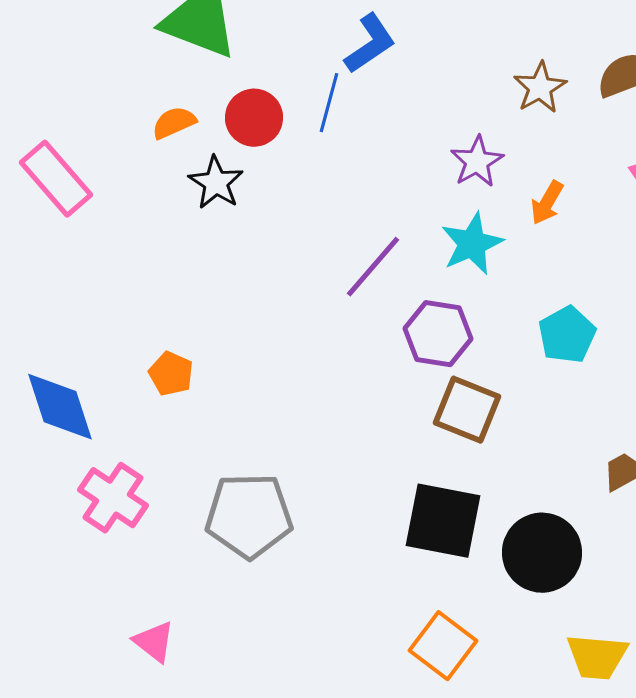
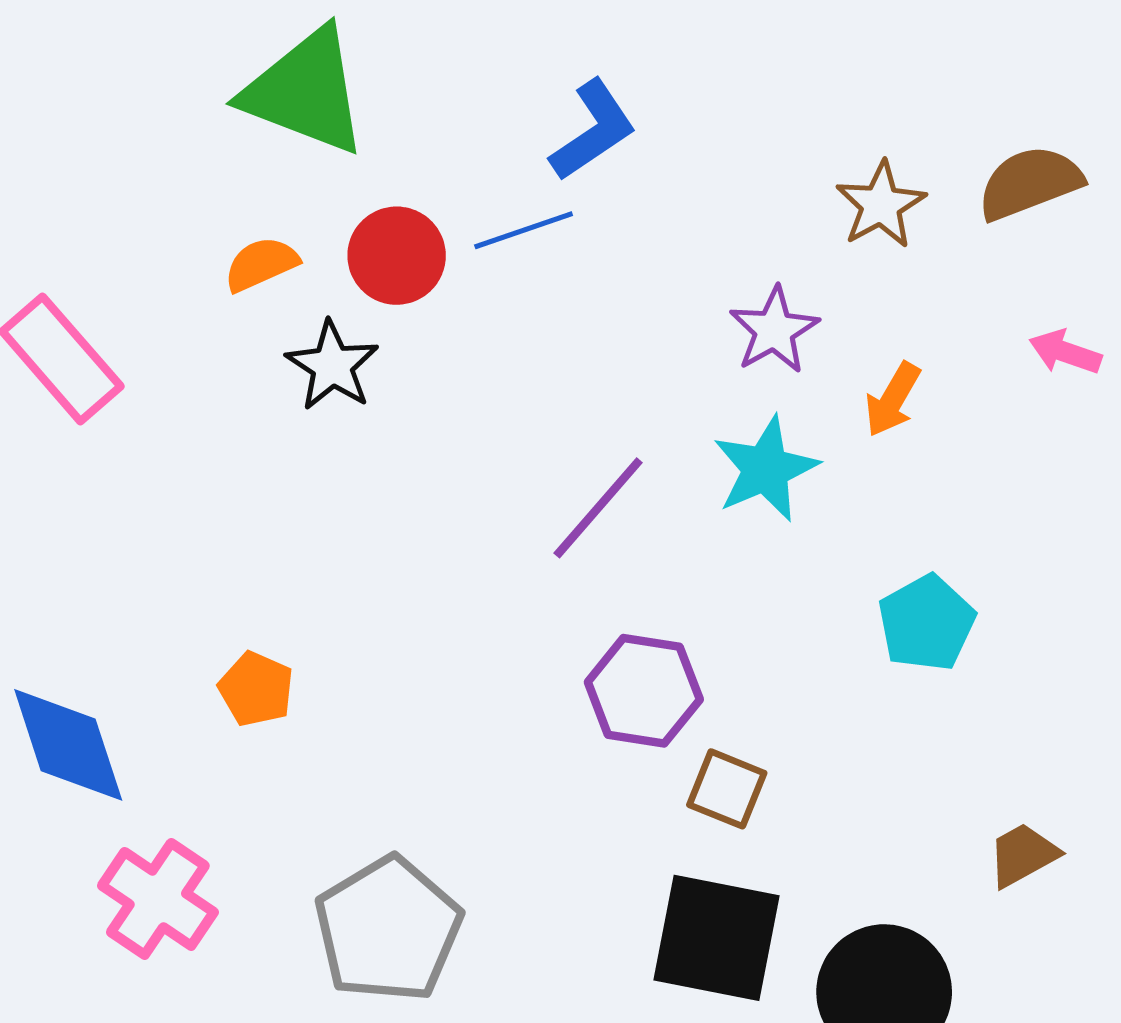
blue line: (329, 103) -> (524, 230), turned 56
purple hexagon: (438, 334) -> (644, 691), moved
brown square: (467, 410) -> (727, 789), moved, size x0.7
gray pentagon: (249, 516) -> (388, 929), turned -30

